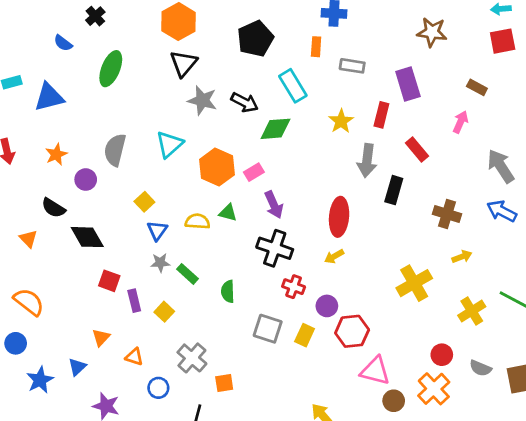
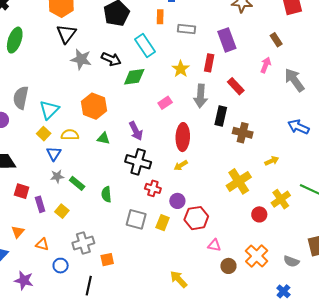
brown rectangle: (477, 87) -> (276, 40), turned 32
cyan triangle: (170, 144) -> (49, 110), moved
gray arrow: (501, 166) -> (294, 80), moved
pink rectangle: (254, 172) -> (165, 103), moved
brown cross: (447, 214) -> (243, 133), moved
yellow semicircle: (197, 221) -> (70, 135), moved
red circle: (442, 355) -> (259, 214), moved
gray cross: (192, 358) -> (83, 243), turned 35
gray semicircle: (480, 368) -> (291, 261), moved
pink triangle: (375, 371) -> (214, 245), size x0.6

